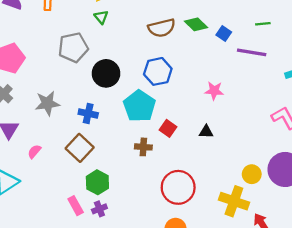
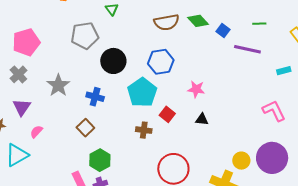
pink star: (214, 91) -> (196, 89), moved
gray star: (47, 103) -> (58, 85), turned -30
brown square: (80, 148) -> (85, 128), size x0.7
pink semicircle: (34, 151) -> (36, 132), moved

